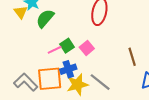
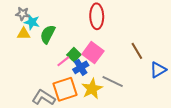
yellow triangle: (21, 12) -> (24, 34), turned -40
pink square: (87, 48) -> (93, 53), size x1.5
blue cross: (68, 69) -> (81, 67), moved

